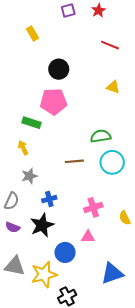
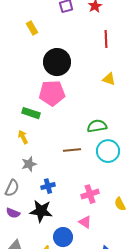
red line: (110, 45) -> (106, 39), turned 66
black circle: (59, 69) -> (57, 62), size x1.4
black star: (42, 225) -> (41, 211), turned 30
pink triangle: (88, 237) -> (85, 222), turned 32

